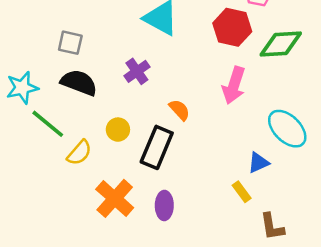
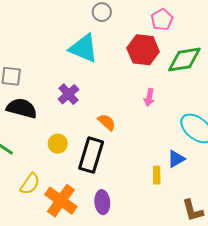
pink arrow: (234, 85) -> (149, 97), size x0.6
yellow semicircle: (79, 153) -> (30, 184), moved
yellow rectangle: (242, 192) -> (157, 175), moved, turned 42

